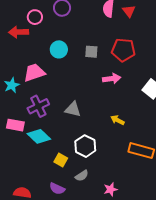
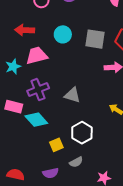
red arrow: (19, 32) -> (25, 30), moved
gray square: (91, 52) -> (95, 39), size x1.5
yellow square: (61, 160) -> (56, 145), turned 32
purple semicircle: (57, 189) -> (51, 173), turned -42

